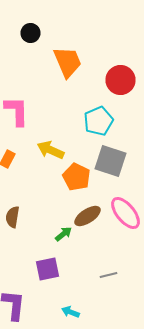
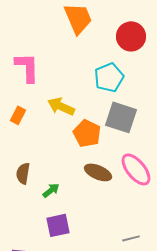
brown ellipse: (88, 216) -> (98, 172), turned 56
green arrow: (64, 234) -> (51, 190), moved
gray line: (108, 275) -> (131, 238), moved

